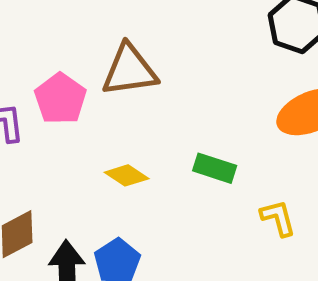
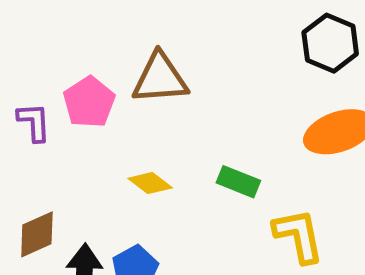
yellow L-shape: (278, 218) -> (299, 236), size x1.5

